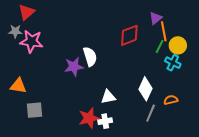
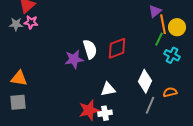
red diamond: (129, 35) -> (117, 48), moved
pink star: (31, 41) -> (31, 22), moved, size x0.6
yellow circle: (178, 45) -> (177, 27), moved
gray square: (34, 110) -> (18, 102), moved

